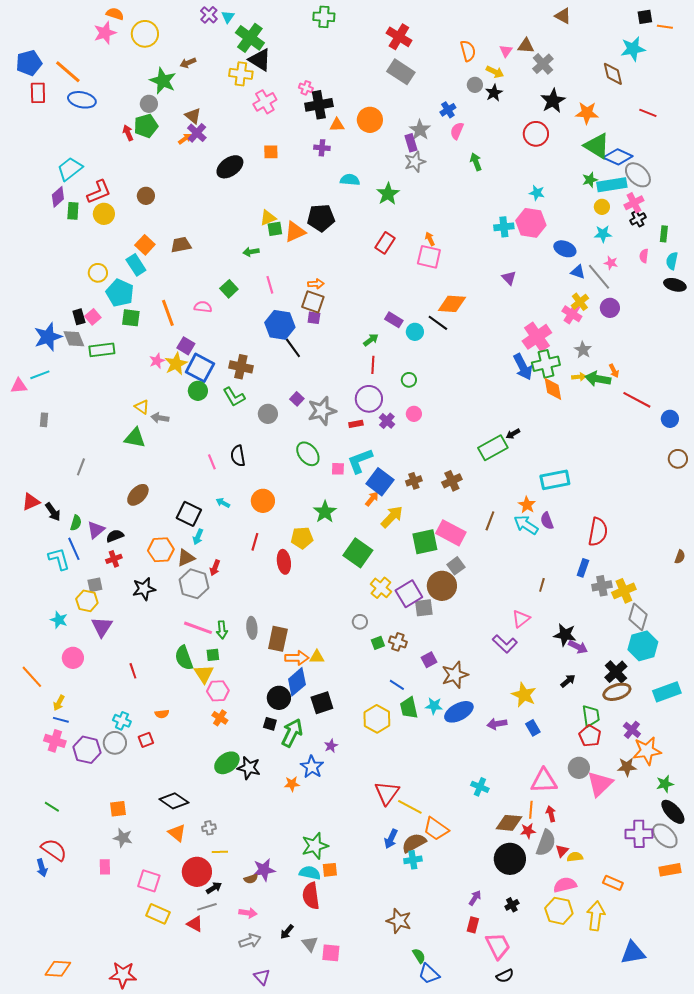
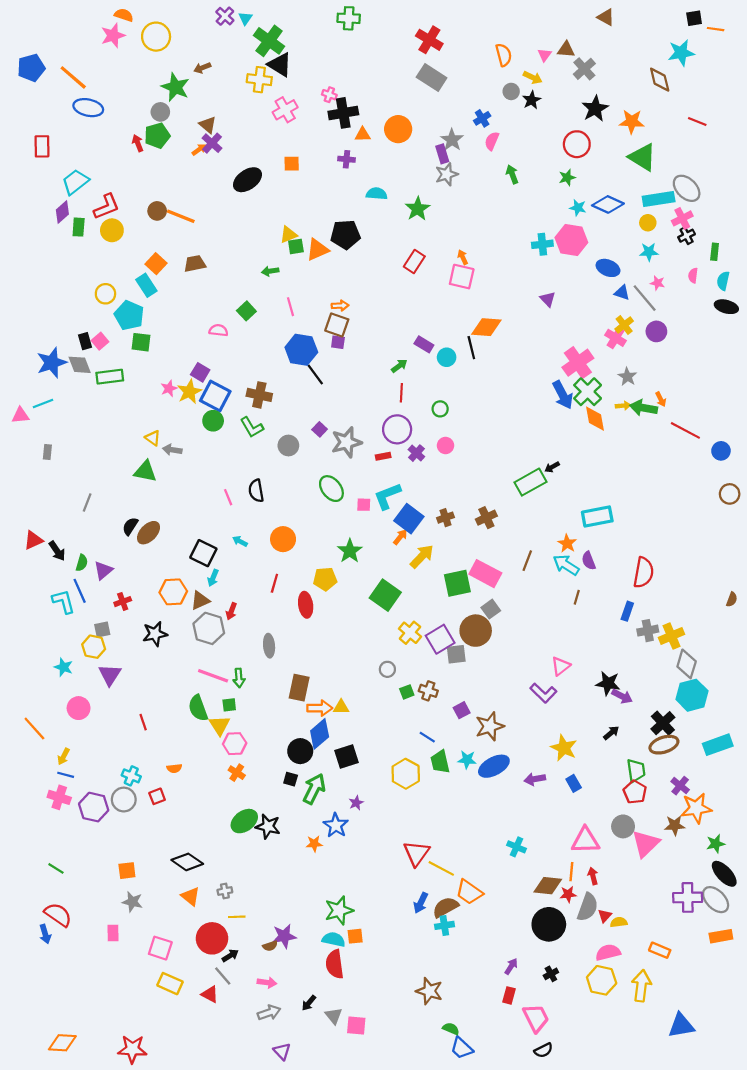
red rectangle: (38, 93) -> (42, 146), moved
blue diamond: (618, 157) -> (608, 204), moved
green star: (590, 180) -> (567, 178), moved
orange line: (168, 313) -> (181, 216), moved, turned -48
black line: (438, 323) -> (471, 348), turned 40
green cross: (546, 364) -> (588, 392), turned -32
black semicircle: (115, 536) -> (130, 526), moved, turned -36
brown line: (542, 585) -> (577, 597), moved
gray ellipse: (252, 628) -> (269, 646), moved
gray line: (207, 907) -> (223, 976), turned 66
green semicircle: (419, 956) -> (451, 1029), turned -35

